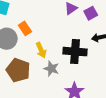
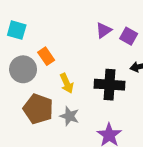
purple square: (91, 13) -> (129, 36), turned -32
gray star: (51, 69) -> (69, 116), moved

